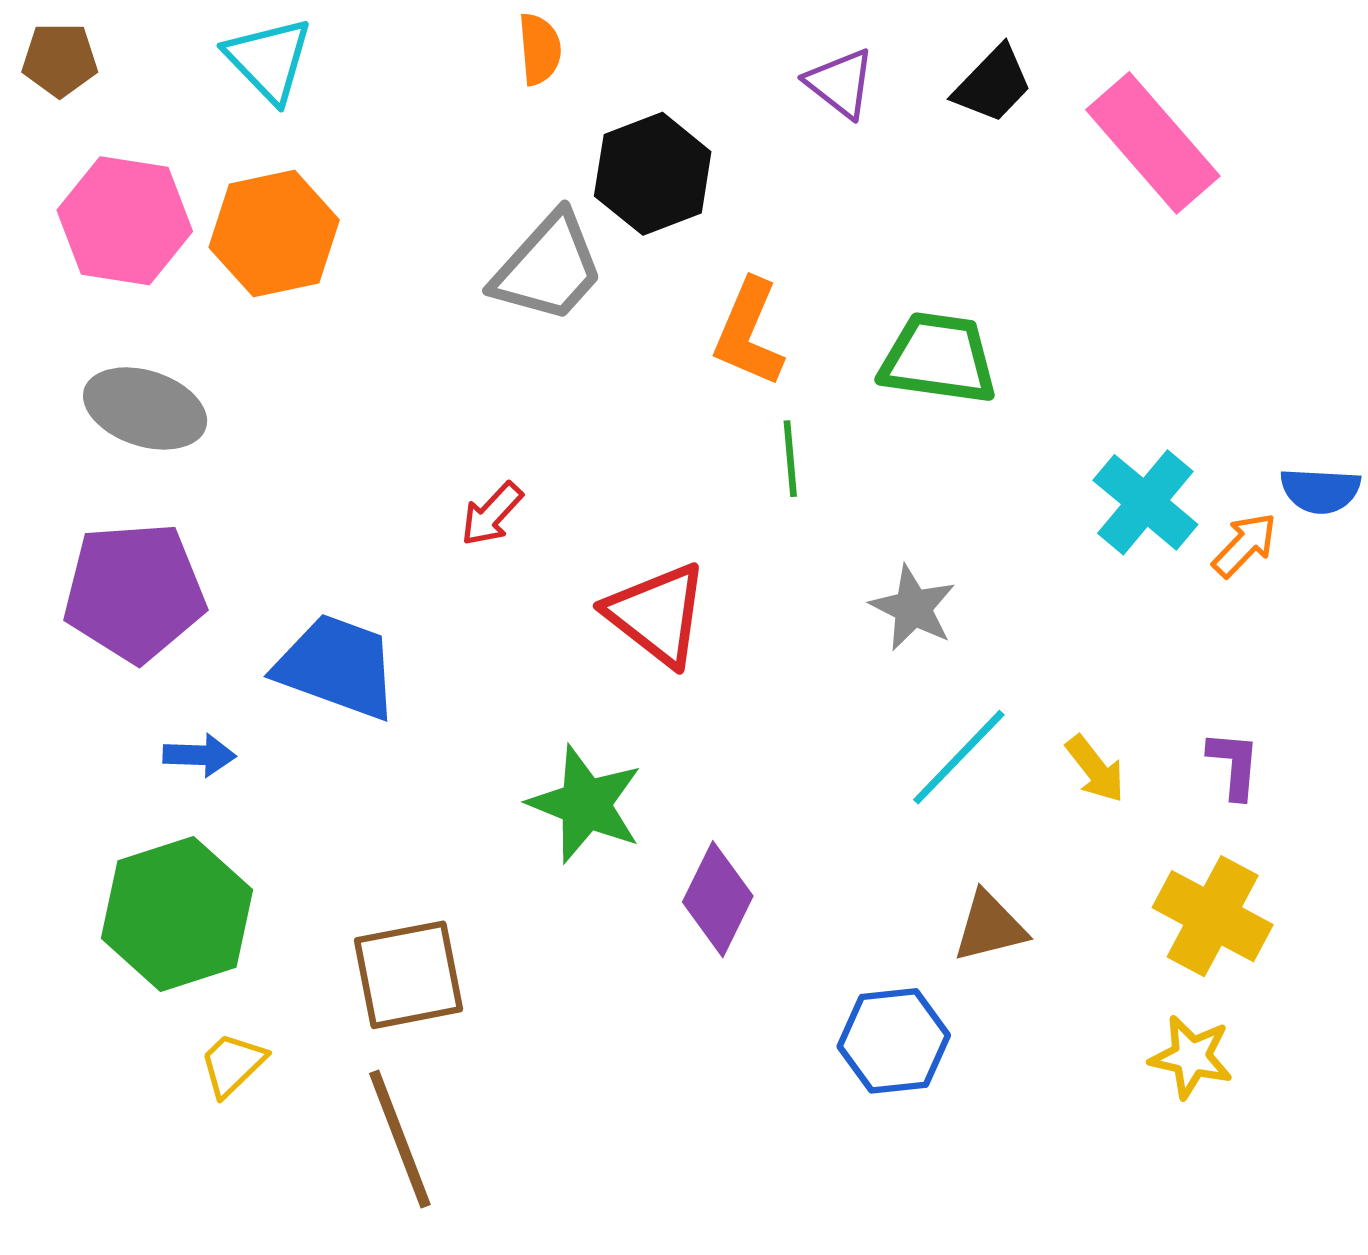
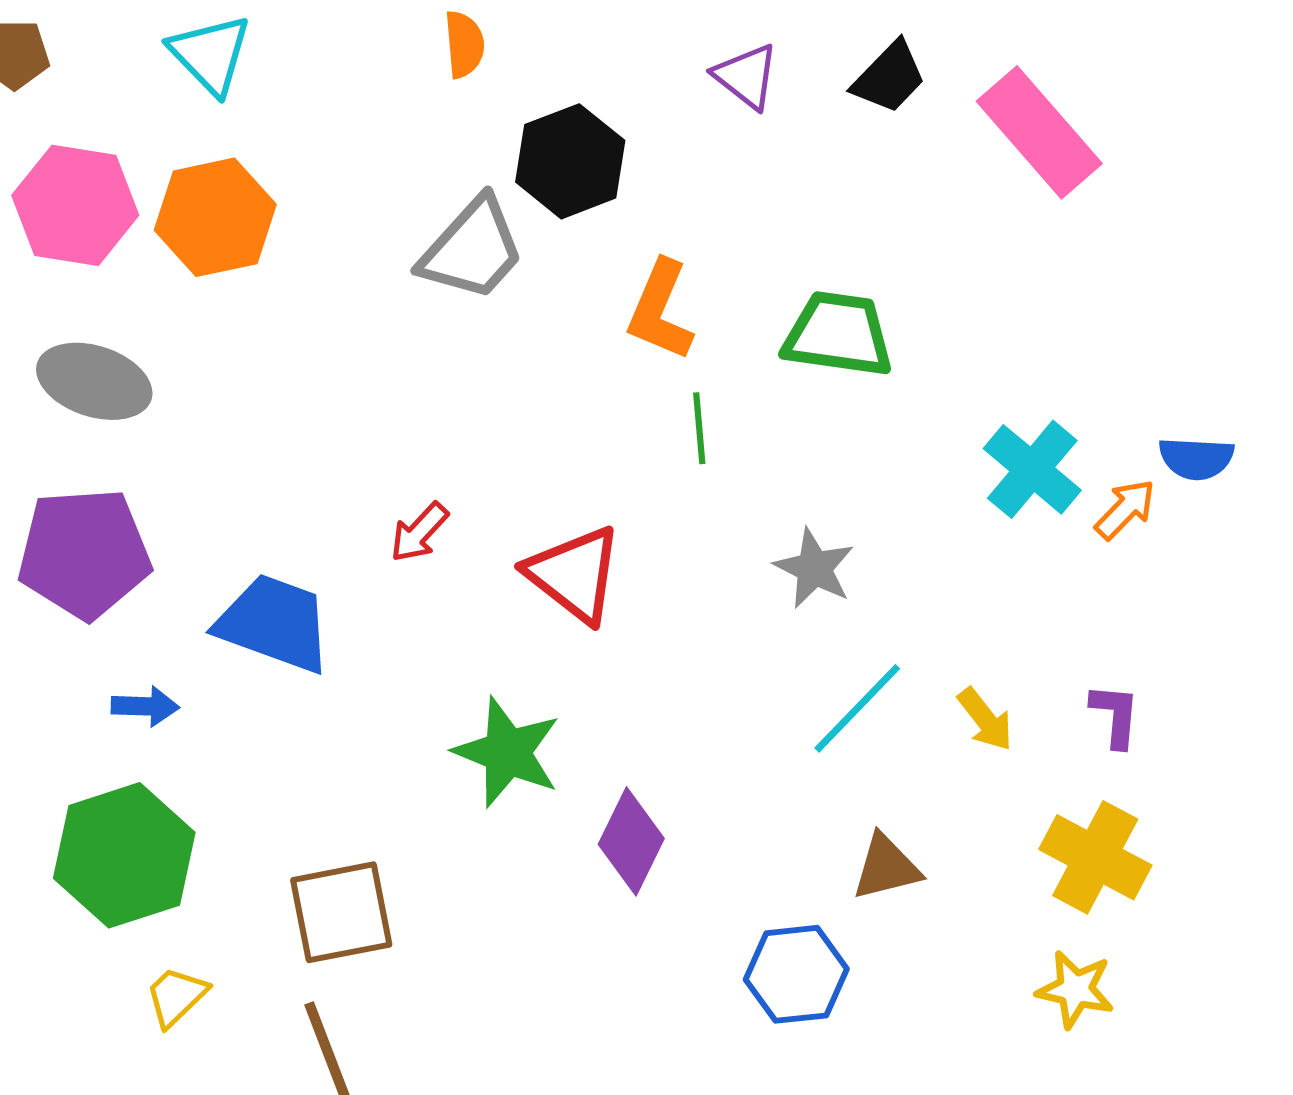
red arrow: (492, 514) -> (419, 532), moved

